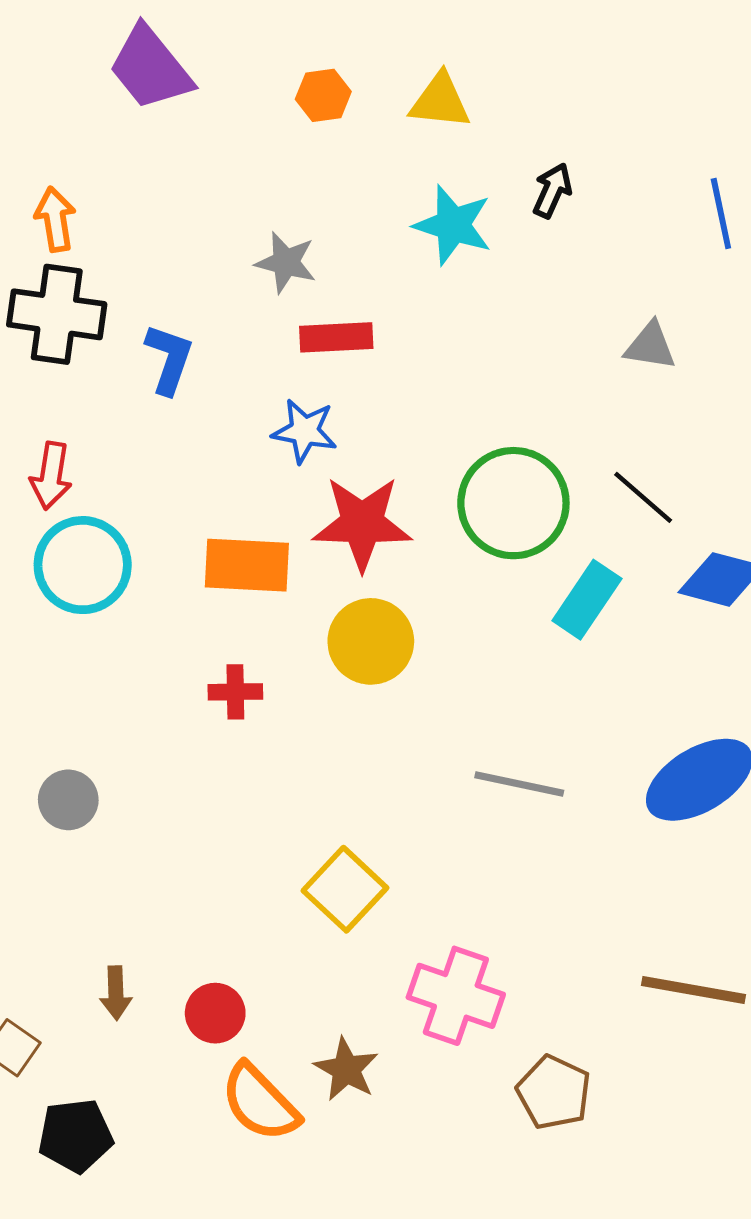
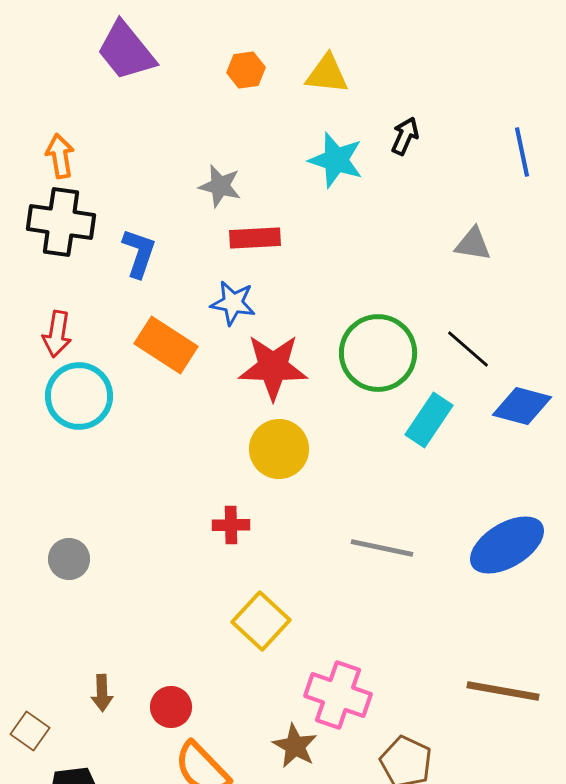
orange rectangle: (247, 565) -> (166, 345), moved, turned 30
red cross: (235, 692) -> (231, 525), moved
brown star: (346, 1069) -> (295, 746), moved

